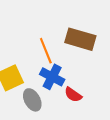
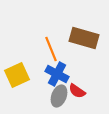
gray ellipse: (32, 100) -> (59, 96), moved, turned 50

